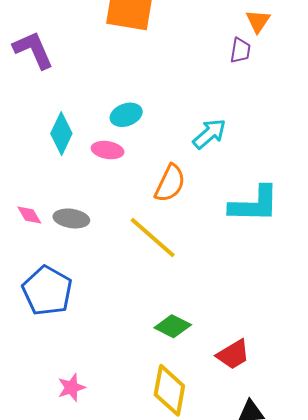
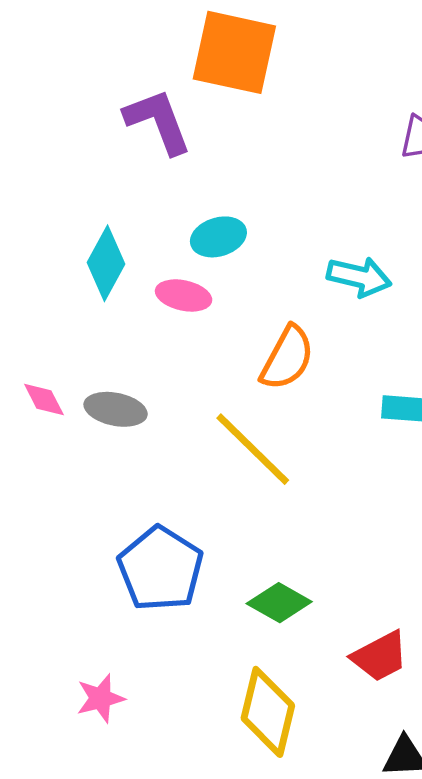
purple L-shape: (33, 50) -> (158, 121), moved
cyan arrow: (209, 134) -> (359, 277), turned 51
blue pentagon: (47, 291) -> (161, 569), moved

